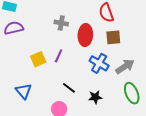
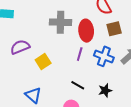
gray cross: (61, 23) -> (61, 22), size x1.5
purple semicircle: (14, 28) -> (20, 47), moved
purple line: (59, 56) -> (80, 54), moved

